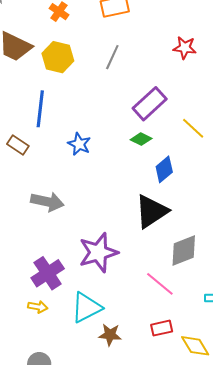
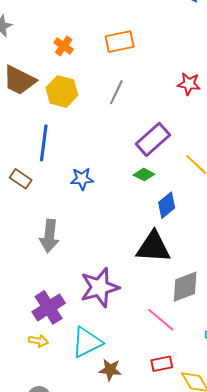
blue star: (79, 144) -> (82, 179), turned -30
gray arrow: (47, 202) -> (49, 236), turned 84
black triangle: (151, 211) -> (153, 247), turned 36

